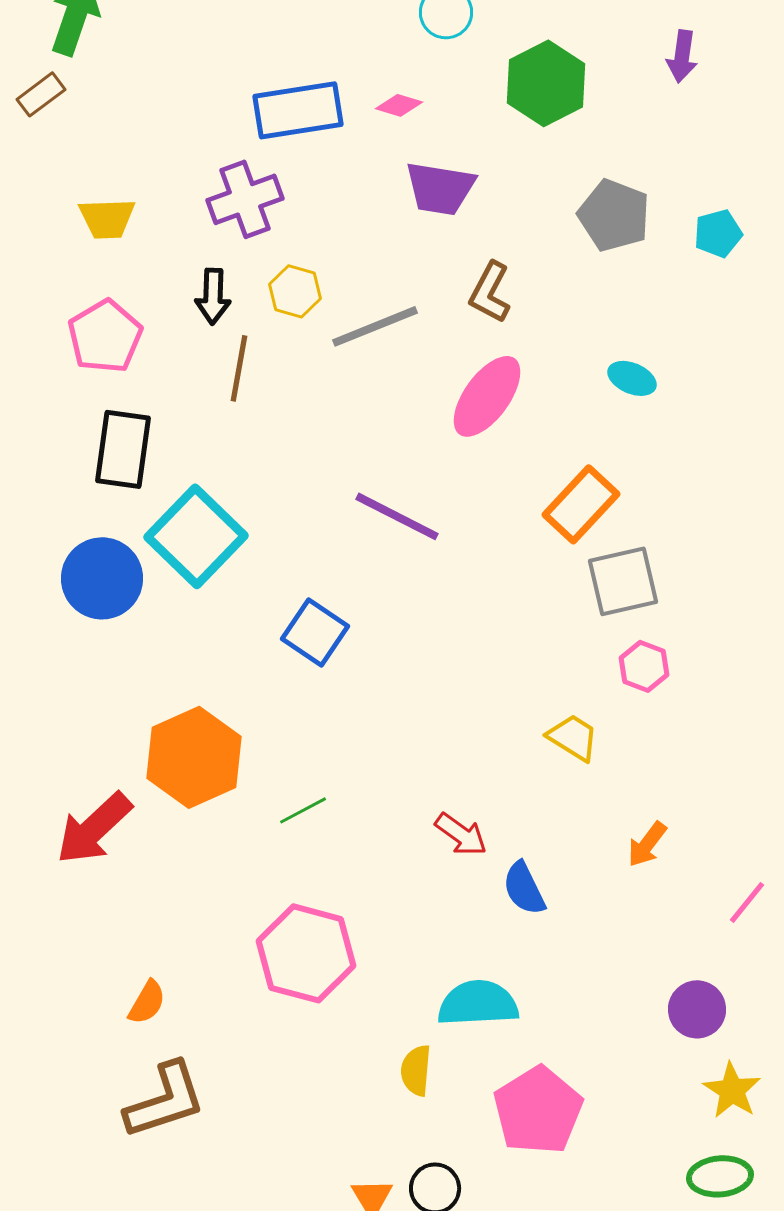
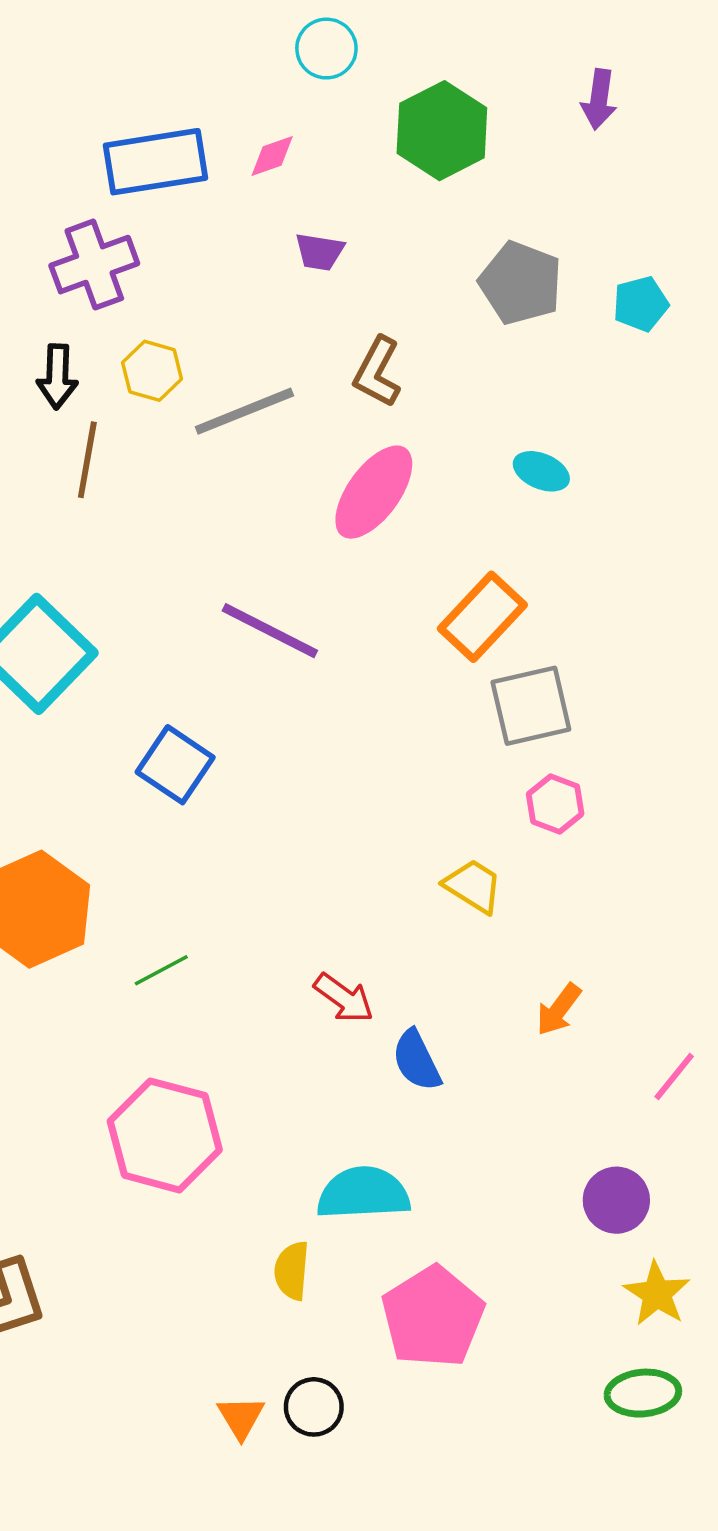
pink diamond: (399, 105) -> (272, 156), turned -36
purple trapezoid: (440, 188) -> (320, 252), size x0.6

